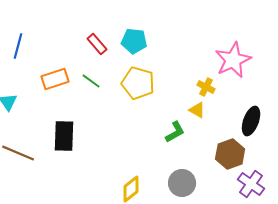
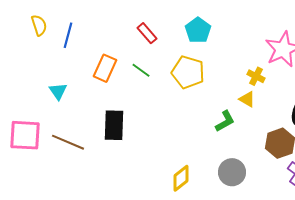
cyan pentagon: (134, 41) -> (198, 30), moved, turned 30
orange rectangle: (55, 79) -> (105, 68), turned -48

